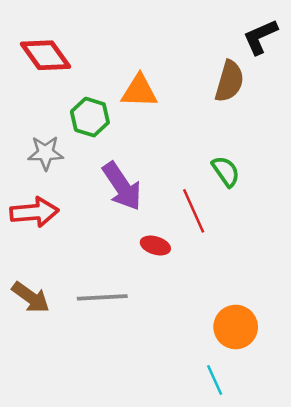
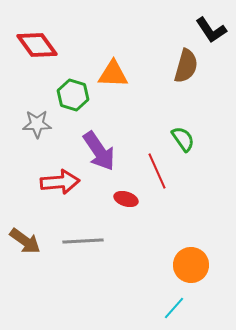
black L-shape: (260, 37) -> (211, 30), turned -100
red arrow: (34, 212) -> (60, 182), moved
cyan line: (215, 380) -> (174, 308), turned 65

